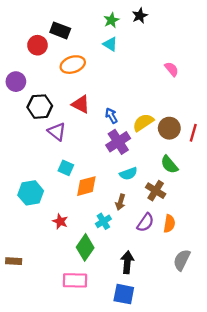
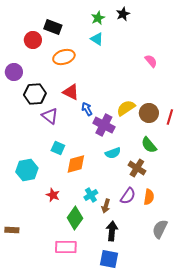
blue arrow: (111, 116) -> (87, 109), moved
purple cross: (118, 142) -> (104, 125), turned -30
brown arrow: (120, 202) -> (106, 206), moved

